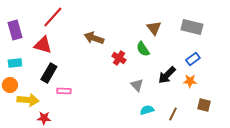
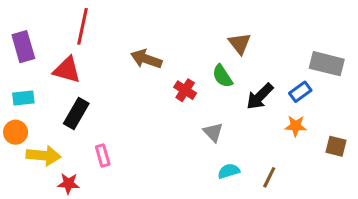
red line: (53, 17) -> (82, 26), turned -30
gray rectangle: (192, 27) -> (327, 64), moved
black arrow: (167, 75) -> (260, 96), moved
pink rectangle: (64, 91) -> (103, 156), moved, turned 72
brown square: (204, 105) -> (336, 146), moved

